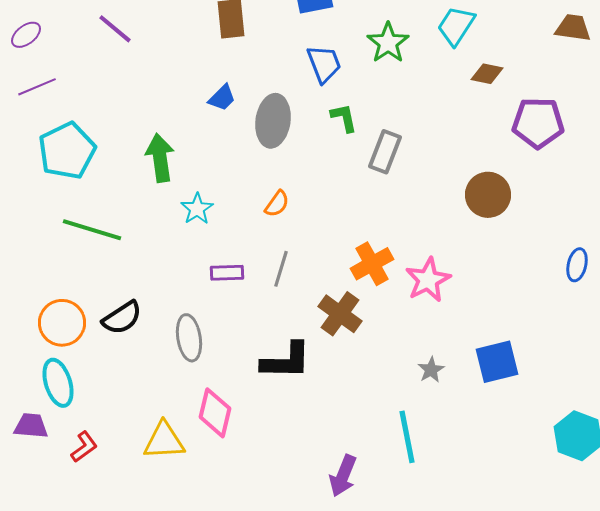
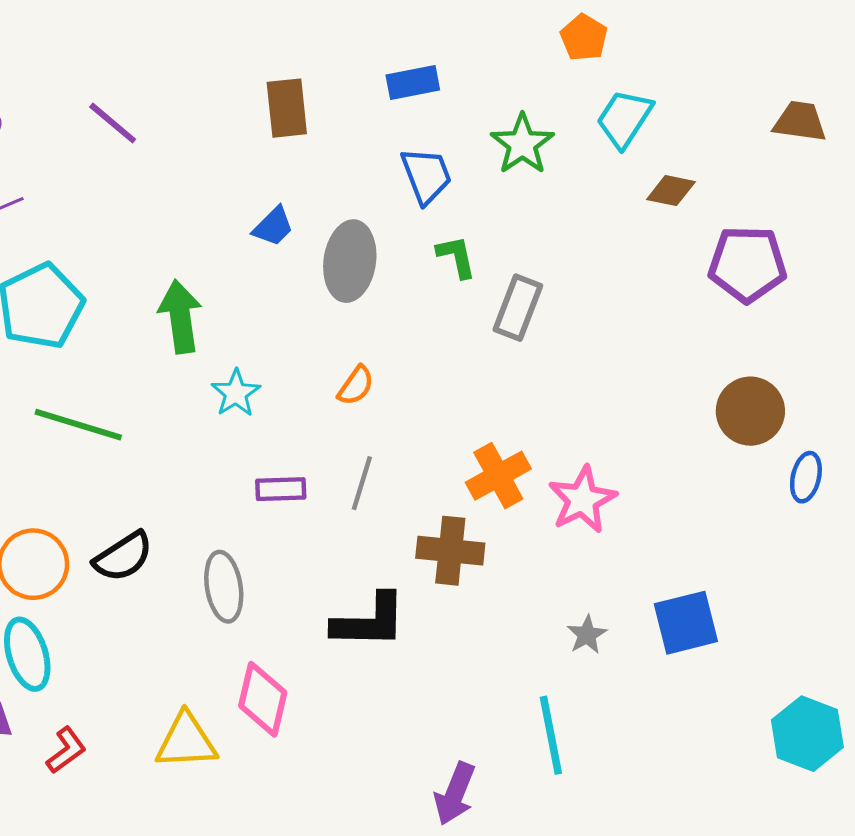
brown circle: (488, 195) -> (750, 411), moved
brown cross: (340, 314) -> (450, 551), turned -30

